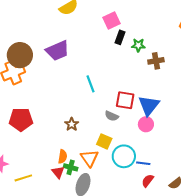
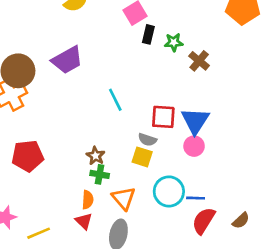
brown cross: (156, 61) -> (199, 61), turned -35
yellow square: (104, 141) -> (142, 157), moved
green cross: (71, 167) -> (100, 174), moved
red semicircle: (148, 181) -> (204, 221), size x1.5

